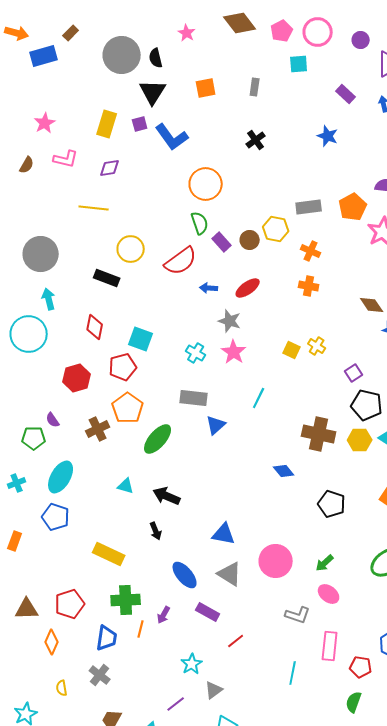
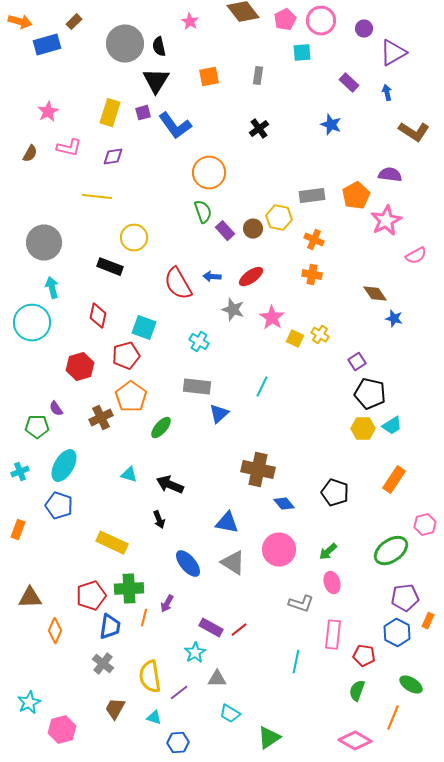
red semicircle: (181, 261) -> (178, 284), moved, turned 96
pink star: (234, 352) -> (272, 318), moved
brown cross: (319, 434) -> (258, 470), moved
green ellipse: (158, 439) -> (161, 428), size x0.7
blue diamond: (284, 471) -> (284, 504), moved
pink ellipse: (329, 594) -> (332, 583), turned 35
red pentagon: (70, 604) -> (91, 596), moved
purple rectangle: (208, 612) -> (211, 628), moved
yellow semicircle: (62, 688) -> (150, 677), moved, size x2.0
gray triangle: (214, 690) -> (217, 679), turned 36

